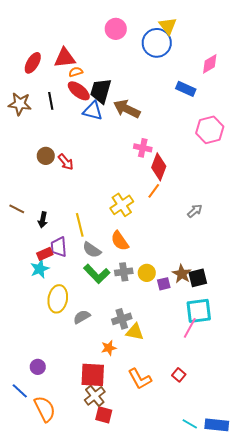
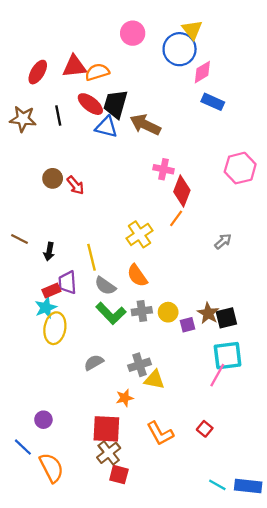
pink diamond: (210, 64) -> (202, 72), moved
orange semicircle: (76, 72) -> (97, 72), moved, size x1.5
pink hexagon: (210, 130) -> (240, 168), moved
yellow ellipse: (58, 299) -> (55, 328), moved

